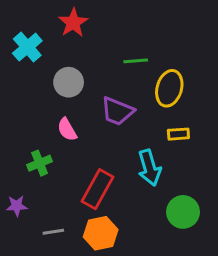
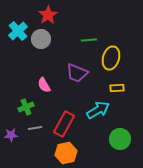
gray circle: (69, 82) -> (41, 39), moved
cyan arrow: (149, 168) -> (98, 110), turned -105
gray line: (53, 232) -> (35, 128), moved

